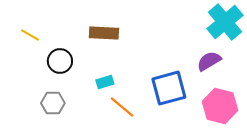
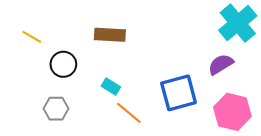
cyan rectangle: (105, 82) -> (111, 86), turned 48

